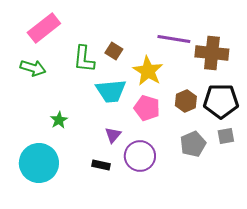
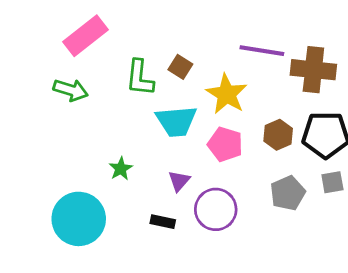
green star: (59, 120) -> (121, 169), moved

